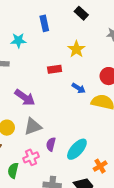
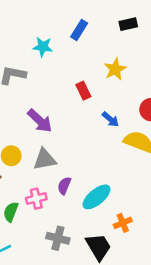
black rectangle: (81, 13) -> (128, 24), turned -64
blue rectangle: (44, 23) -> (79, 30), turned 35
red rectangle: (55, 69) -> (83, 91), turned 64

